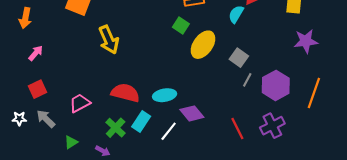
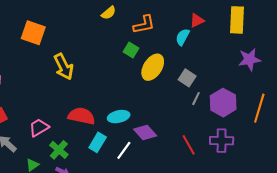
purple cross: (272, 126) -> (222, 141), turned 30
green cross: (116, 128) -> (59, 150), moved

